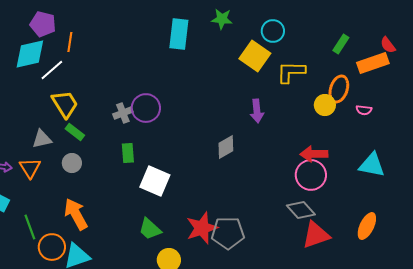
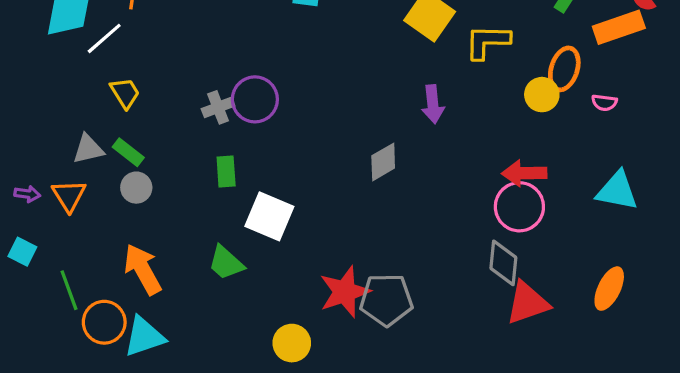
yellow trapezoid: (65, 104) -> (125, 93), size x0.7
green rectangle: (75, 132) -> (128, 152), moved
gray diamond: (301, 210) -> (503, 263), turned 48
green trapezoid: (150, 229) -> (226, 263), moved

